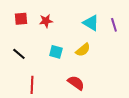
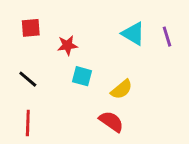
red star: (46, 21) -> (67, 45), moved
yellow semicircle: (83, 50) -> (122, 89), moved
red line: (32, 85) -> (28, 123), moved

